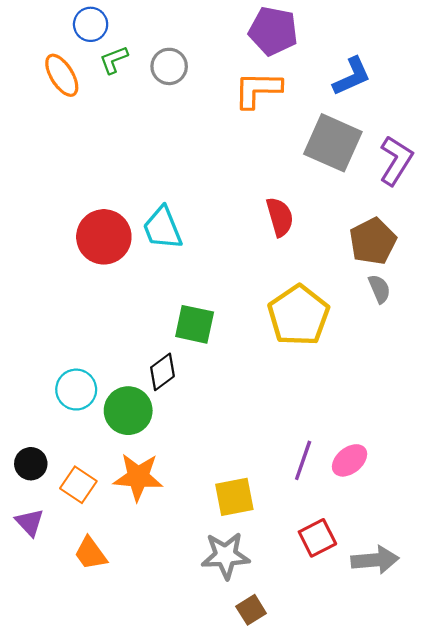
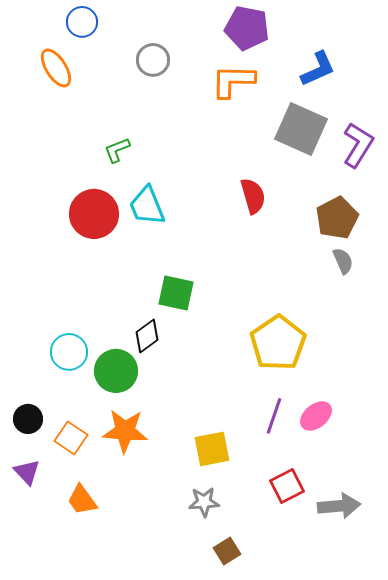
green L-shape: (114, 60) -> (117, 150), moved
yellow pentagon: (299, 315) -> (278, 343), moved
gray star: (226, 556) -> (204, 502), size x0.7

